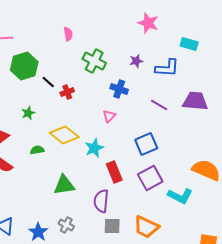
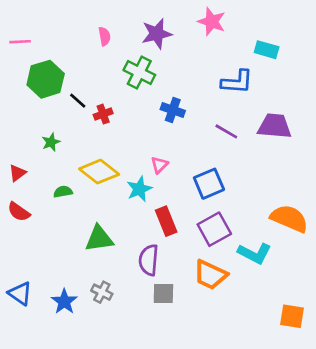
purple star: (136, 61) -> (157, 34), moved, size x1.6
pink triangle: (109, 116) -> (159, 165), moved
orange trapezoid: (146, 227) -> (210, 275), moved

